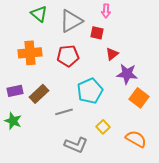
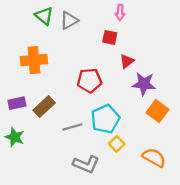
gray triangle: (71, 21) -> (69, 20), moved, size x0.7
red pentagon: (68, 56) -> (89, 80), moved
cyan pentagon: (90, 91) -> (105, 119), moved

